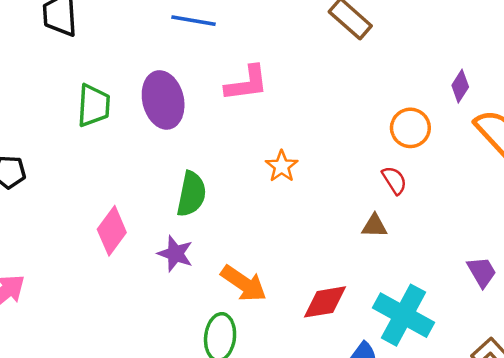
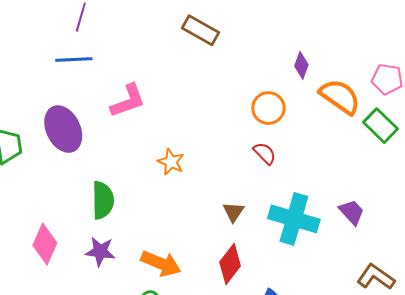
brown triangle: (374, 226) -> (233, 212), moved, turned -45
red diamond: (325, 302) -> (230, 264), turned -30
cyan cross: (404, 315) -> (294, 219), moved

